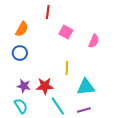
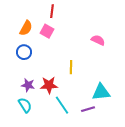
pink square: (66, 32) -> (47, 31), moved
pink semicircle: (94, 41) -> (98, 40), turned -88
cyan triangle: (86, 87) -> (101, 92), moved

